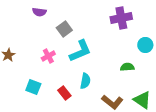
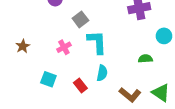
cyan L-shape: (80, 51) -> (97, 42), turned -70

